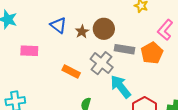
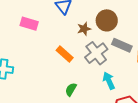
brown star: (82, 32) -> (84, 29), moved
cyan arrow: (121, 87) -> (109, 81), size x0.7

